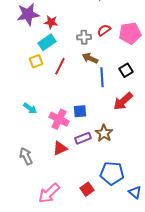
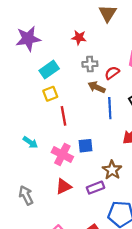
red star: (51, 22) -> (79, 38), moved
red semicircle: (104, 30) -> (112, 73), moved
yellow square: (36, 61) -> (50, 94), moved
red line: (60, 66) -> (63, 116), moved, turned -36
purple rectangle: (83, 138) -> (95, 188), moved

